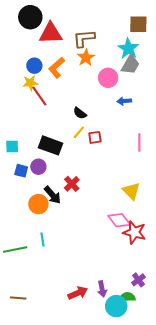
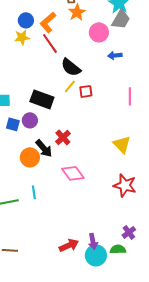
red line: (39, 96) -> (50, 43), moved
black semicircle: (80, 113) -> (71, 67), size x1.5
pink diamond: (119, 220) -> (73, 173), moved
cyan circle: (116, 306) -> (96, 255), moved

